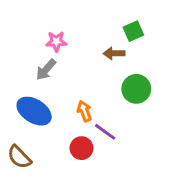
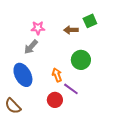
brown arrow: (114, 53) -> (71, 30), moved
green circle: (136, 89) -> (81, 60), moved
blue ellipse: (34, 111) -> (23, 75), turned 30

